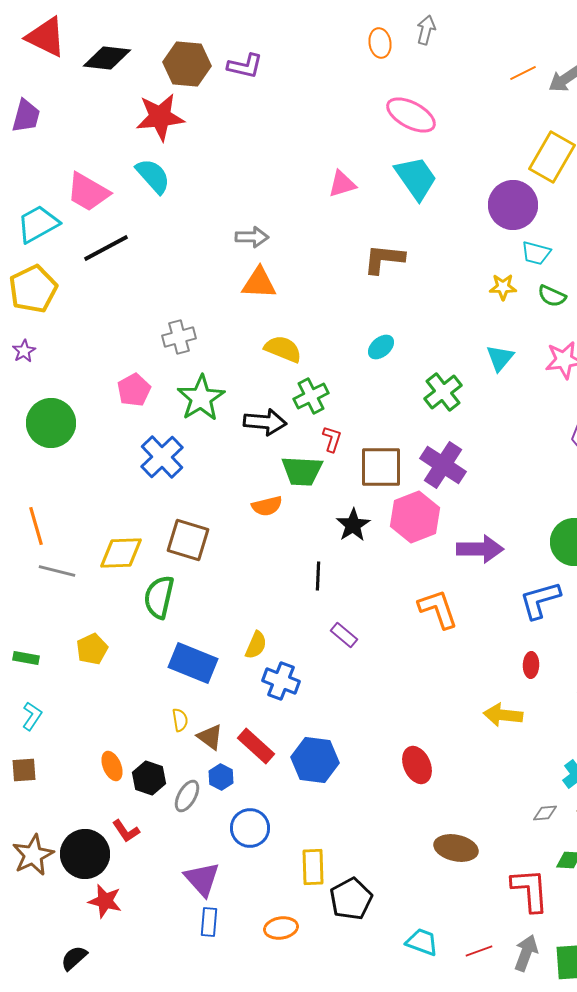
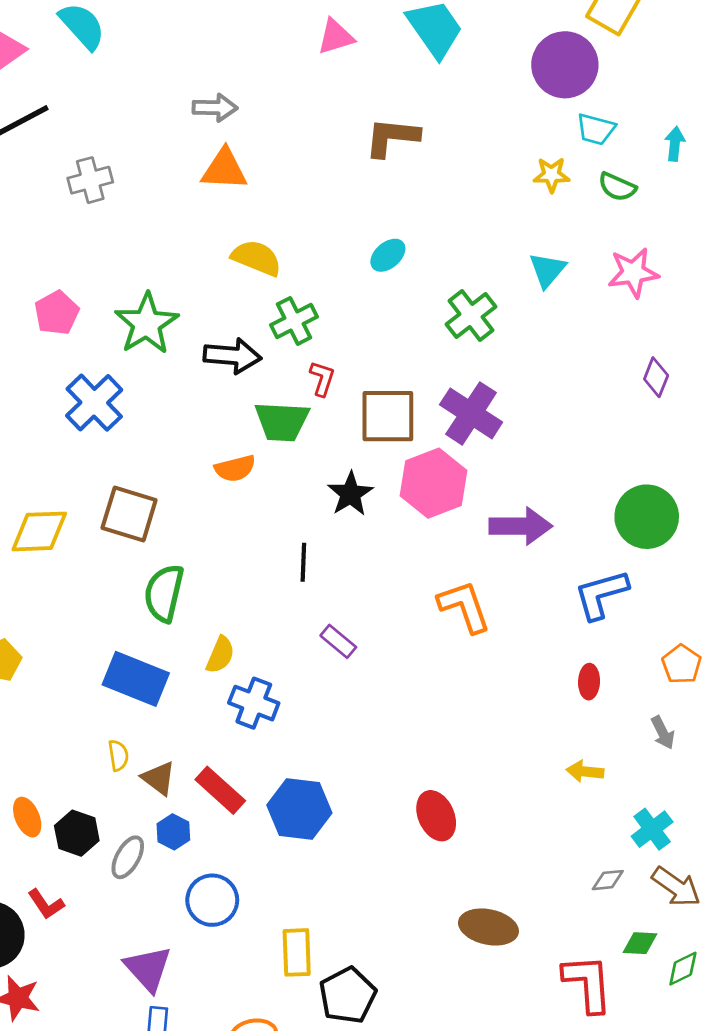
gray cross: (179, 337) -> (90, 180), moved
green semicircle: (159, 597) -> (164, 593), moved
yellow arrow: (503, 715) -> (585, 771), moved, size x0.7

